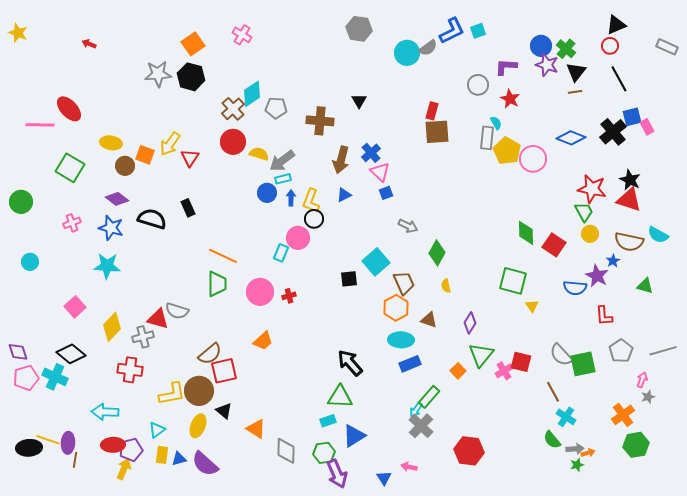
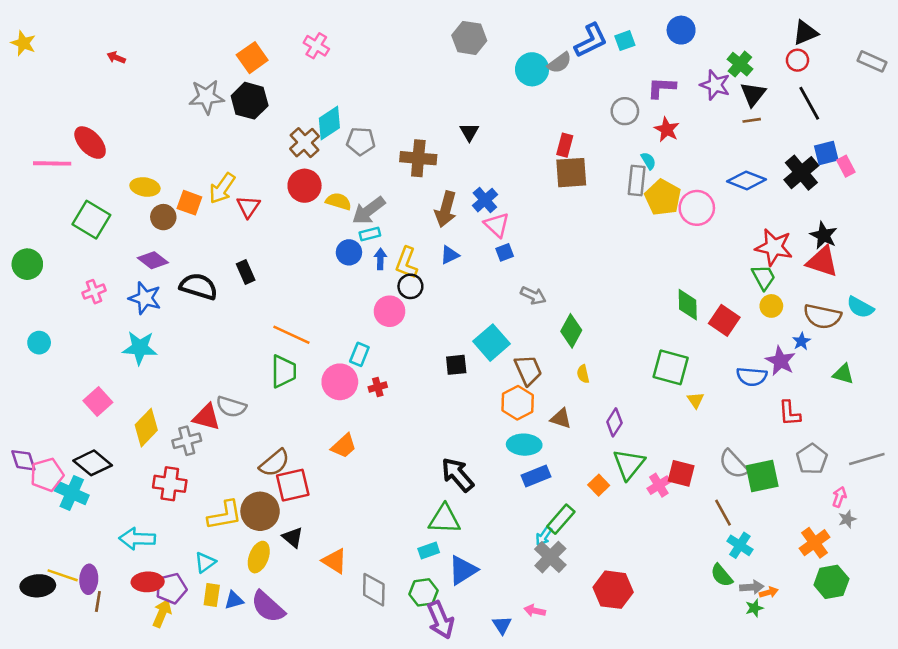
blue circle: (541, 46) -> (681, 30), moved
cyan rectangle: (281, 253) -> (359, 354), moved
pink pentagon: (26, 378) -> (47, 475), moved

